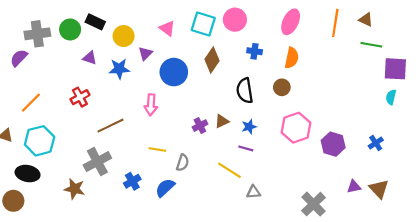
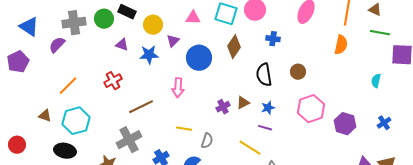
pink triangle: (167, 28) -> (193, 18), turned -35
orange semicircle: (292, 58) -> (341, 45), moved
cyan semicircle: (391, 97) -> (376, 81), moved

